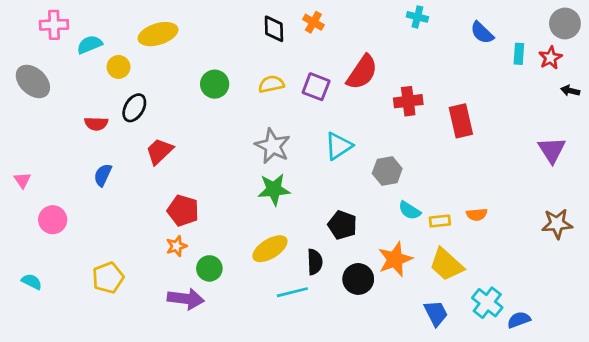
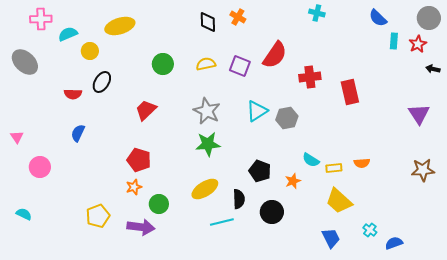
blue semicircle: (482, 33) -> (378, 18), moved
red trapezoid: (159, 151) -> (146, 110), moved
gray hexagon: (387, 171) -> (287, 118), moved
orange star: (395, 259) -> (293, 181), moved, size x0.6
yellow pentagon: (108, 278) -> (98, 216), moved
cyan cross: (487, 303) -> (370, 230), size x0.6

